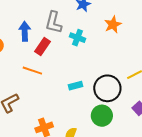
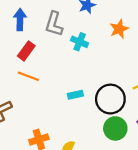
blue arrow: (25, 31) -> (20, 20), moved
red rectangle: (43, 47) -> (26, 51), moved
green circle: (102, 116) -> (115, 128), moved

